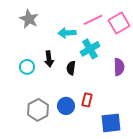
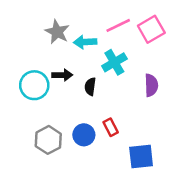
gray star: (29, 19) -> (57, 32), moved
black arrow: (49, 59) -> (62, 75), turned -84
cyan circle: (27, 67) -> (34, 85), size x1.5
red rectangle: (87, 100) -> (111, 127), turned -40

